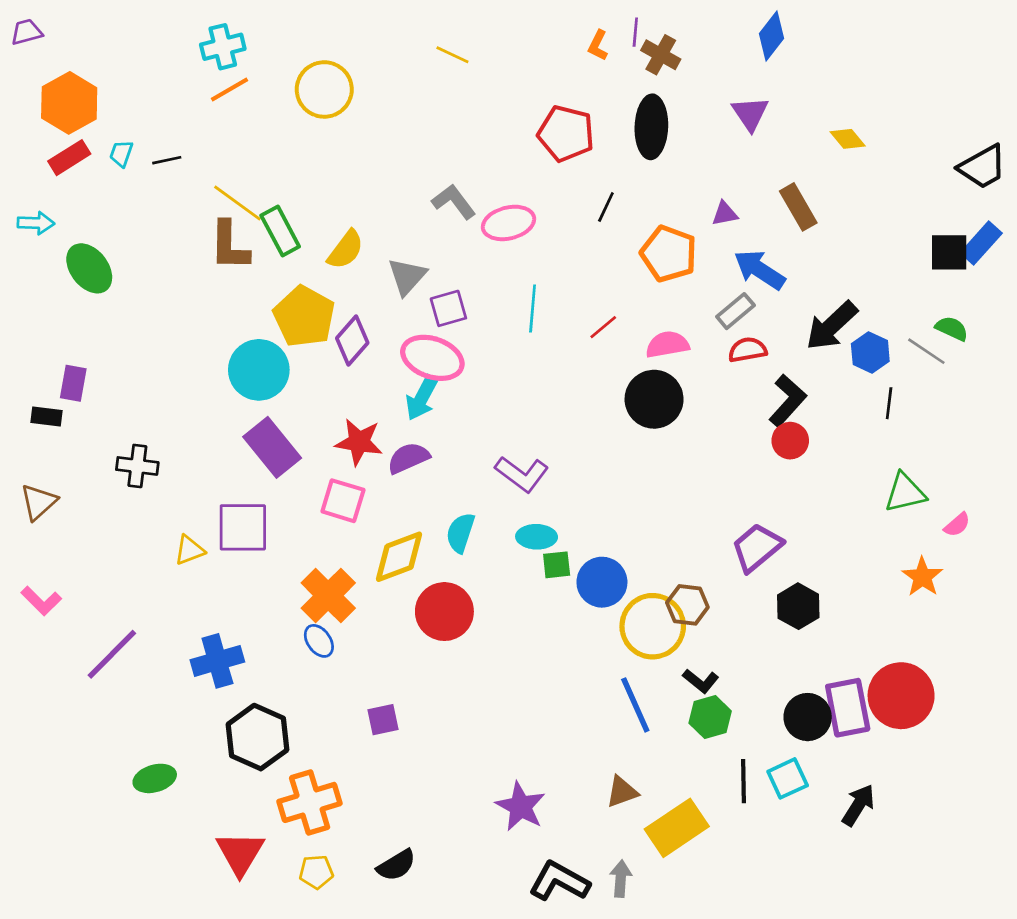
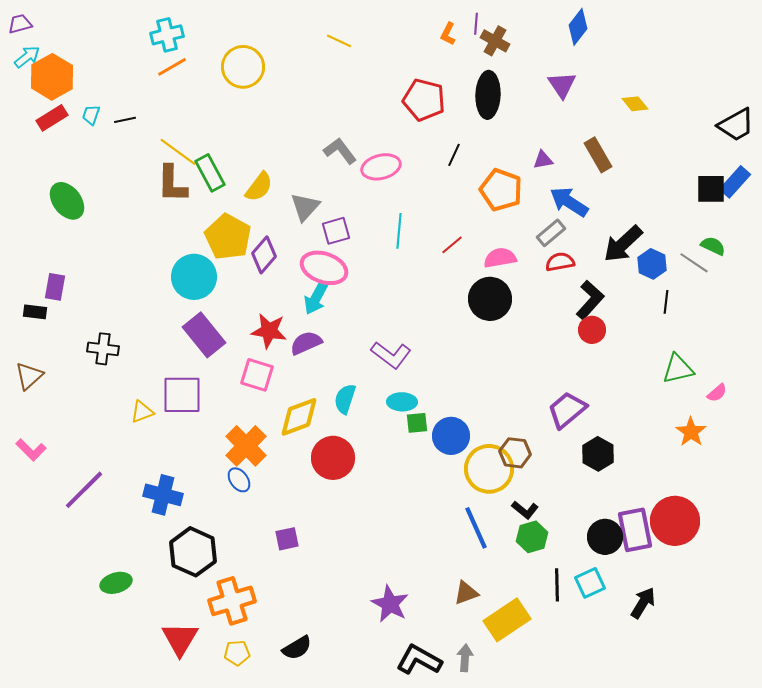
cyan arrow: (36, 223) -> (27, 57), moved, turned -40
blue cross: (217, 661) -> (163, 495), turned 30

